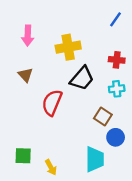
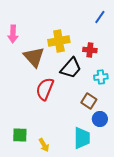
pink arrow: (28, 36) -> (13, 34), moved
red cross: (117, 60) -> (90, 50), moved
brown triangle: (25, 75) -> (34, 57), moved, size x1.6

